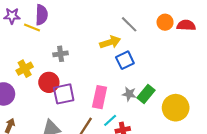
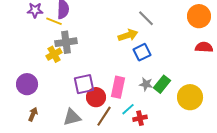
orange circle: (165, 22) -> (199, 16), moved, size x1.5
red semicircle: (186, 25) -> (204, 47), moved
gray cross: (61, 54) -> (66, 42), moved, size x1.5
yellow cross: (25, 69) -> (54, 54), moved
red circle: (49, 82) -> (96, 97), moved

